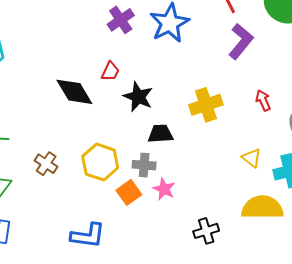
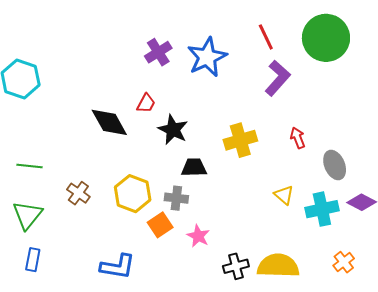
pink star: (164, 189) -> (198, 236), moved
yellow semicircle: (262, 207) -> (278, 266), moved

